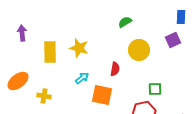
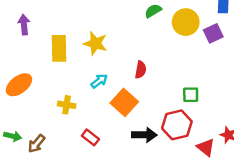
yellow circle: (139, 50) -> (186, 22), moved
orange square: (102, 95) -> (124, 102), turned 30
yellow cross: (44, 96) -> (67, 105), moved

